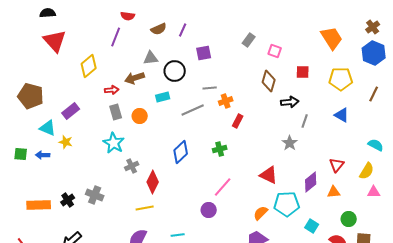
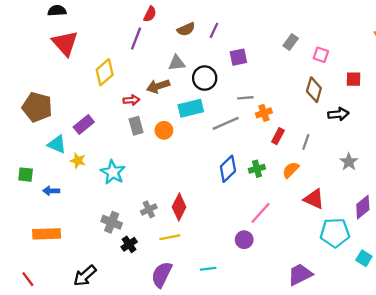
red semicircle: (128, 16) -> (150, 14), turned -72
cyan rectangle: (163, 97) -> (191, 108), size x1.5
gray line: (305, 121) -> (306, 142), moved
cyan star: (114, 143) -> (113, 172), moved
gray star: (290, 143) -> (349, 162), moved
blue diamond: (181, 152) -> (228, 169), moved
blue arrow: (43, 155) -> (51, 191), moved
gray cross: (132, 166) -> (149, 209), moved
black cross: (68, 200) -> (129, 244), moved
orange semicircle: (261, 213) -> (291, 170), moved

